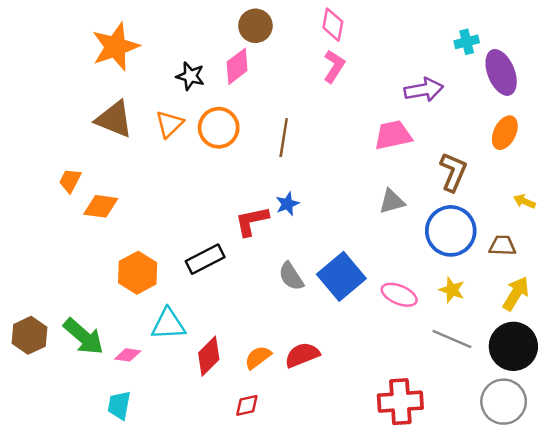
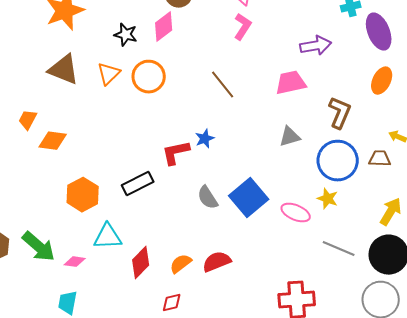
brown line: (284, 138) -> (223, 85), moved, turned -48
brown trapezoid: (502, 246) -> (380, 159), moved
yellow star: (452, 290) -> (328, 199), moved

